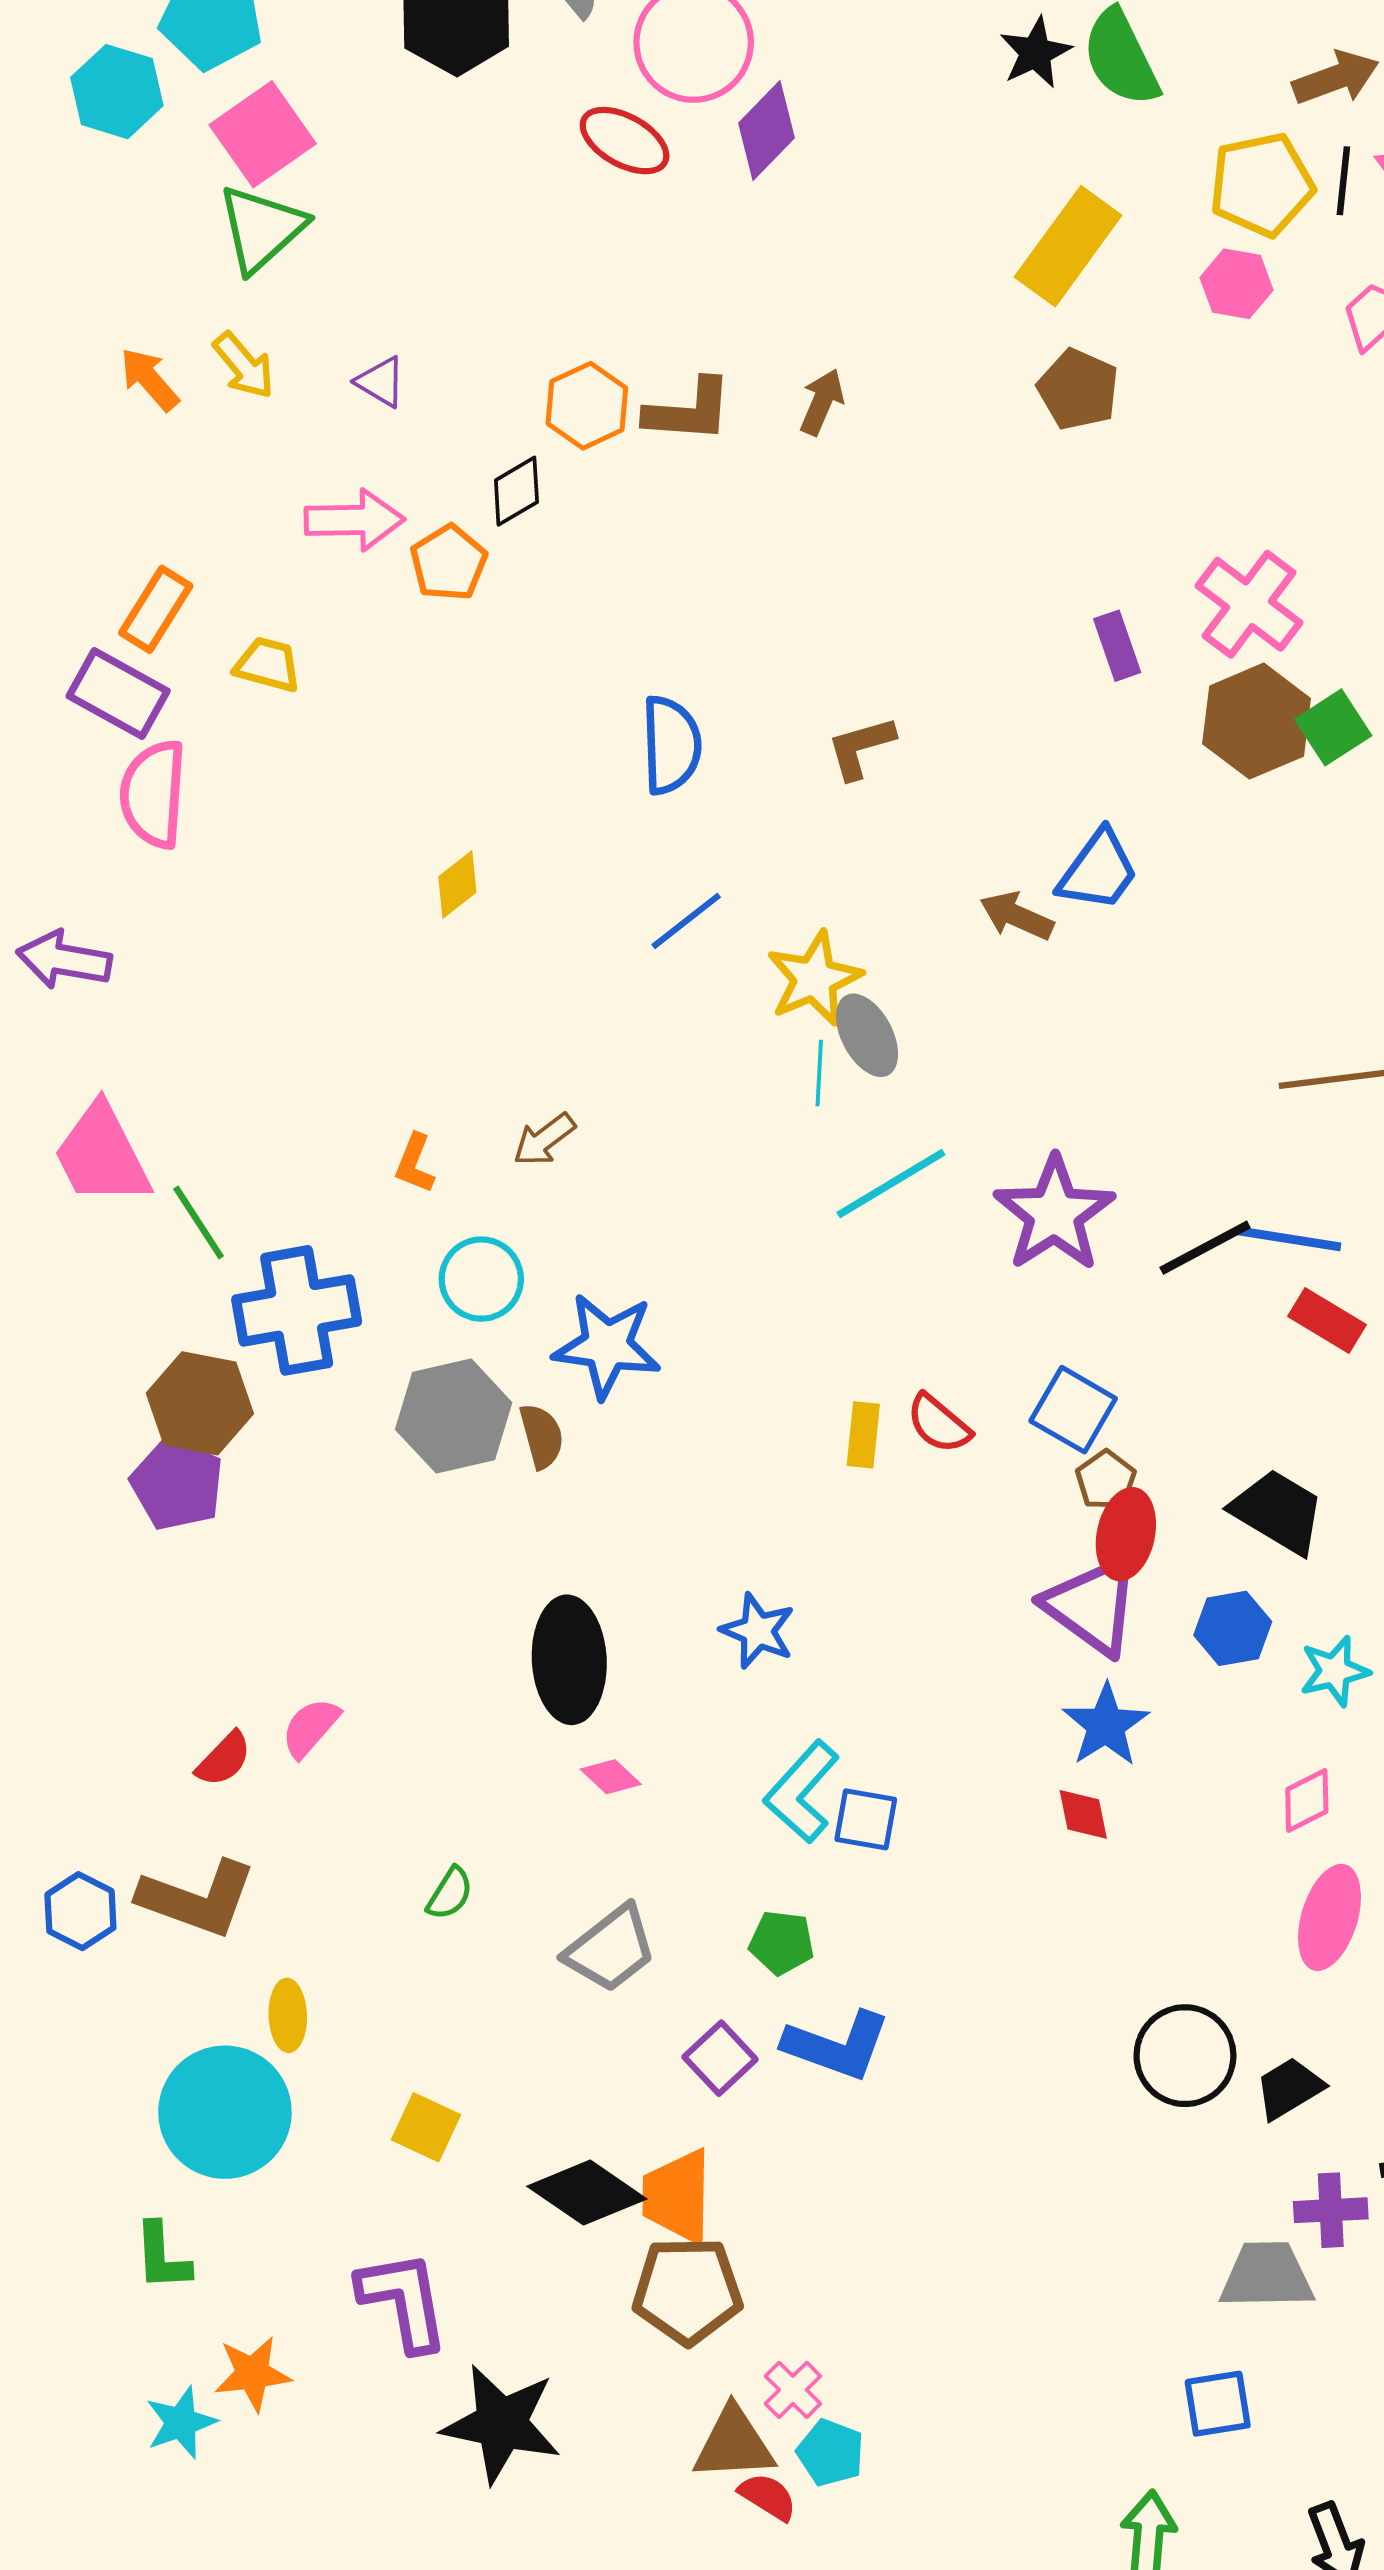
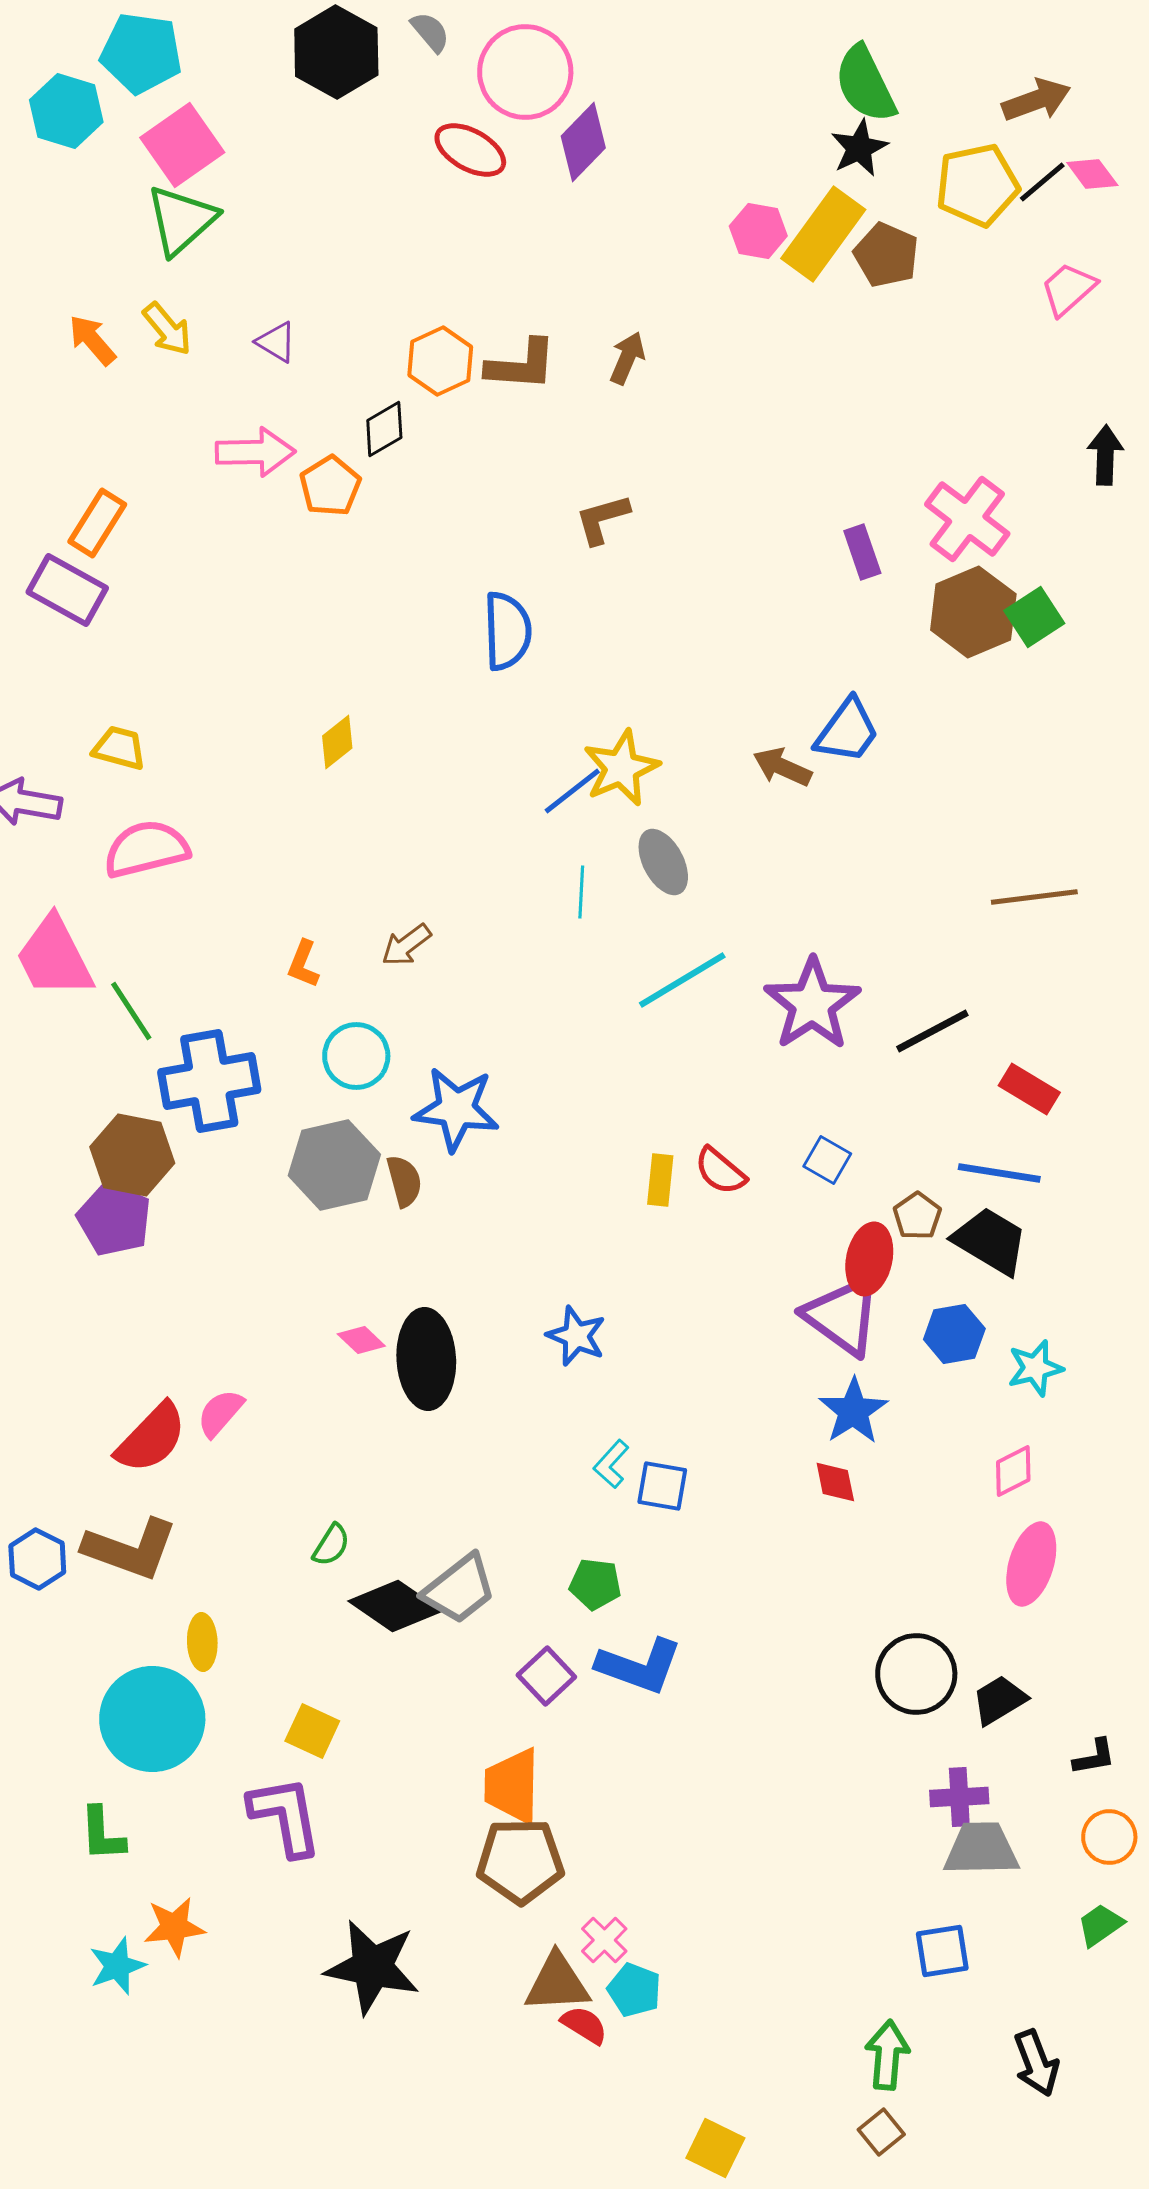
black star: (1035, 53) -> (859, 148), moved
black line: (1343, 181) -> (1042, 182), turned 44
pink hexagon: (1236, 284) -> (758, 231), moved
brown pentagon: (1078, 389) -> (886, 255), moved
yellow trapezoid: (268, 665) -> (119, 748), moved
brown L-shape: (861, 748) -> (602, 519), moved
pink semicircle: (153, 794) -> (146, 849), moved, turned 72
blue line: (686, 921) -> (572, 791), moved
yellow star: (814, 979) -> (621, 768), moved
cyan line: (819, 1073) -> (581, 892), moved
blue line: (1289, 1239) -> (999, 1173), moved
blue square: (1073, 1410) -> (827, 1160), size x0.7
brown pentagon: (1106, 1480) -> (917, 1216), moved
red semicircle: (224, 1759) -> (151, 1438), size x1.6
pink diamond: (611, 1777) -> (361, 1340), moved
cyan L-shape: (802, 1792) -> (611, 1464), size x0.6
black diamond: (587, 2193) -> (395, 1606), moved
purple cross: (1331, 2210) -> (959, 1797), moved
purple L-shape: (403, 2301) -> (285, 1816), moved

